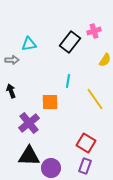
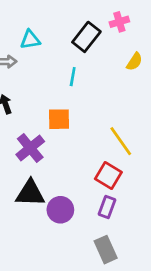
cyan line: (68, 81) -> (73, 77), moved
yellow line: (95, 99) -> (121, 141), moved

